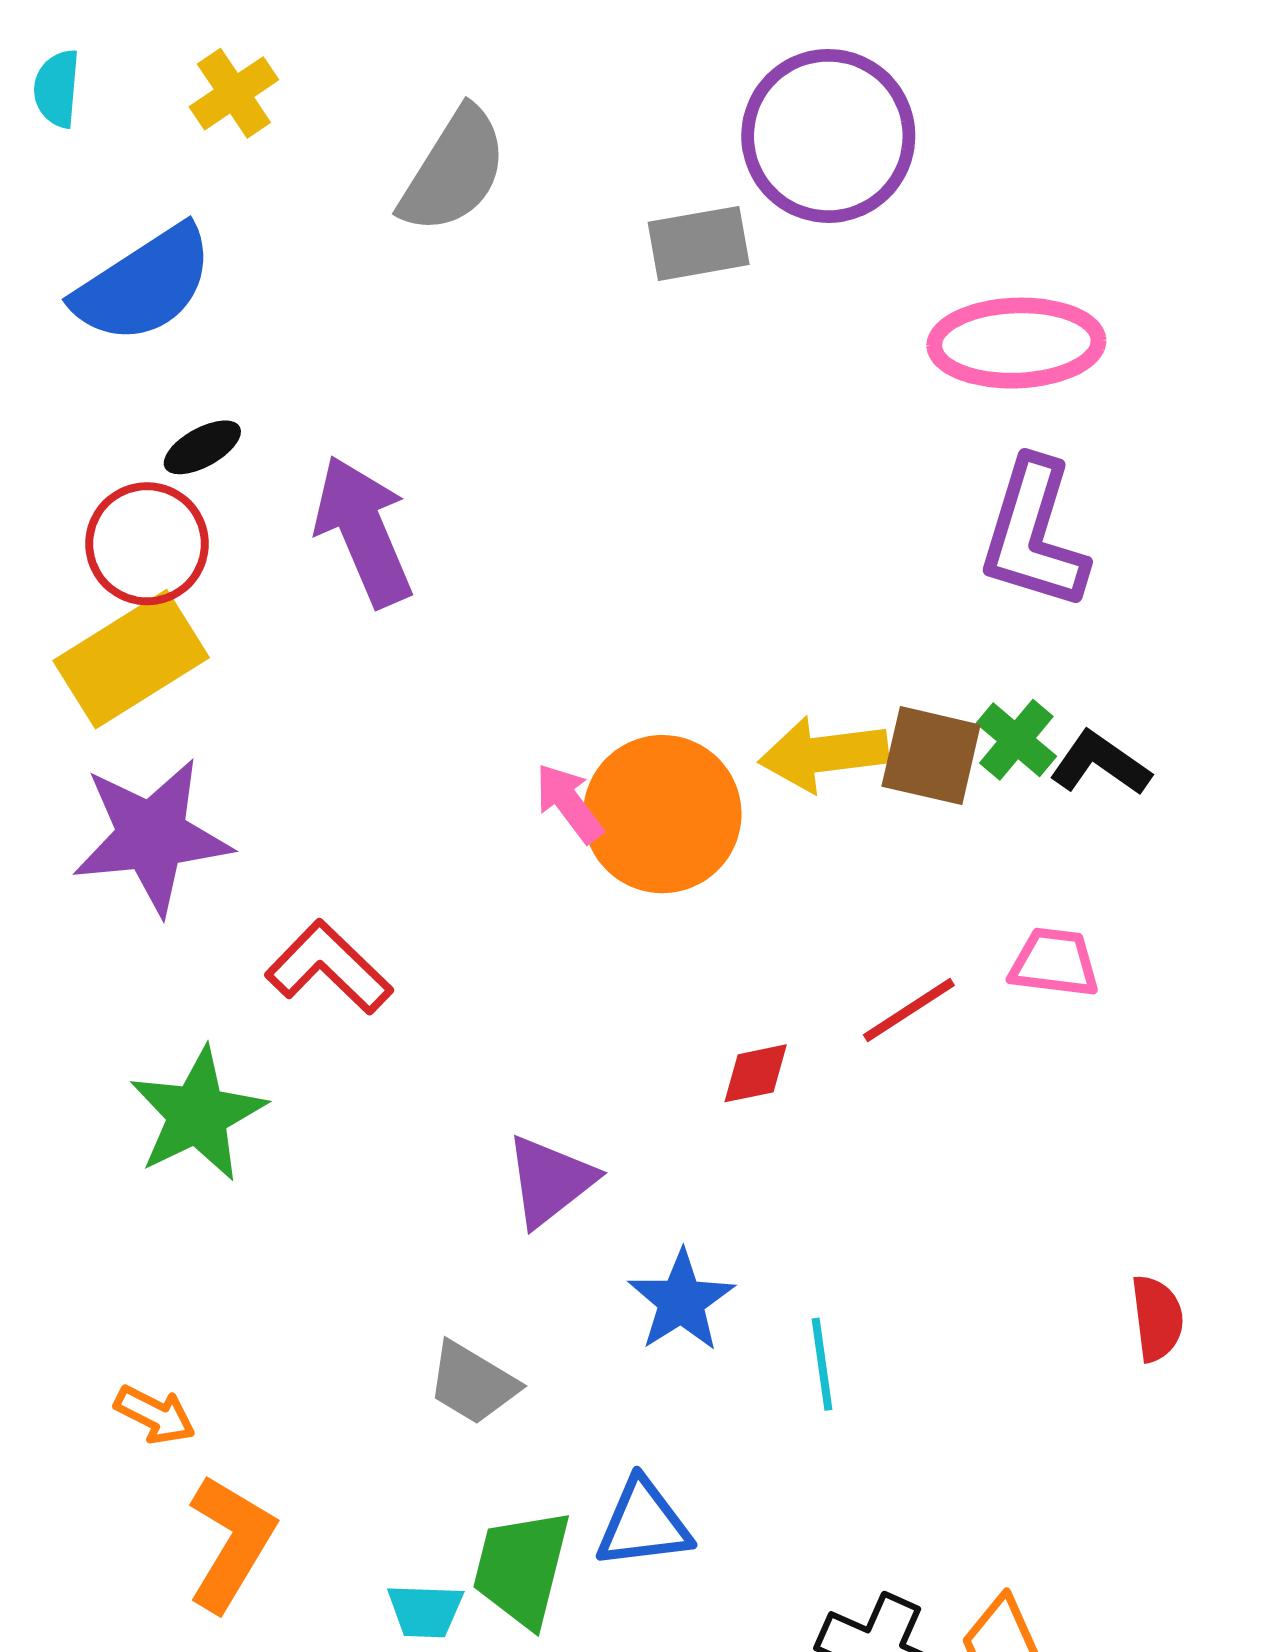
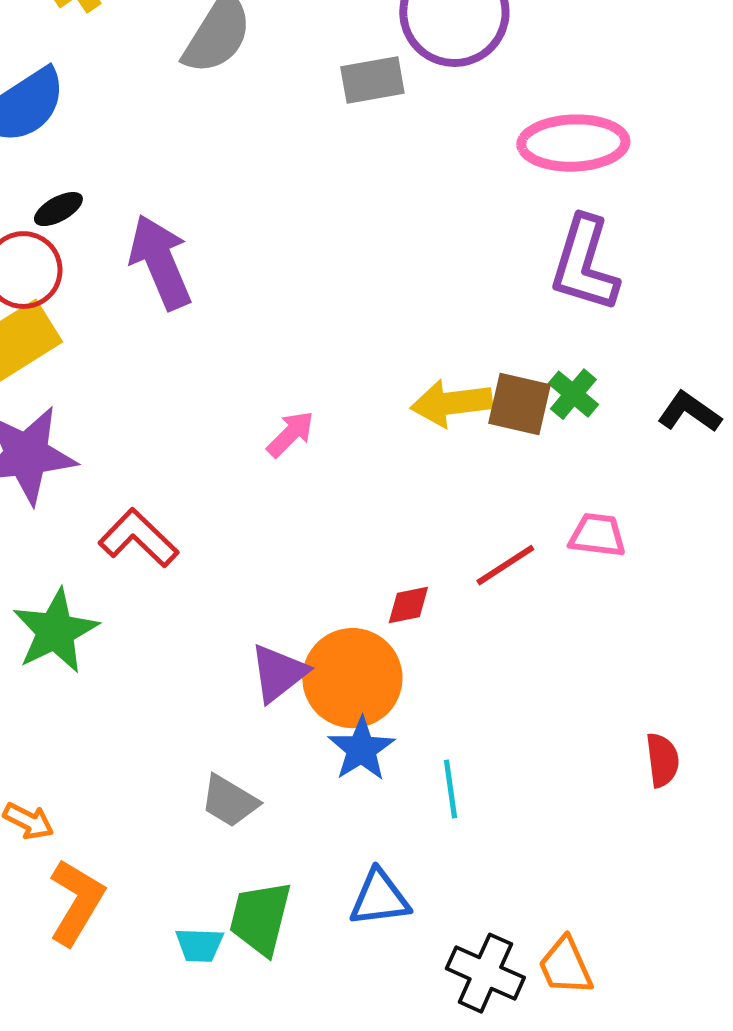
black L-shape: (1100, 763) -> (689, 412), moved
pink arrow: (569, 803) -> (290, 434), turned 82
orange circle: (662, 814) -> (352, 678), moved
blue triangle: (643, 1524) -> (379, 898), moved

